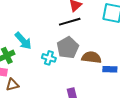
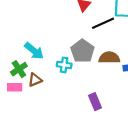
black line: (70, 22) -> (103, 23), moved
brown triangle: (12, 85) -> (35, 80), moved

